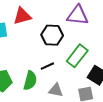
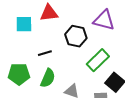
black line: (47, 66) -> (45, 53), moved

